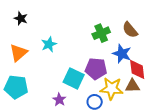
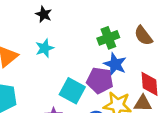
black star: (21, 18) -> (44, 14), moved
blue star: (122, 54) -> (115, 64), moved

